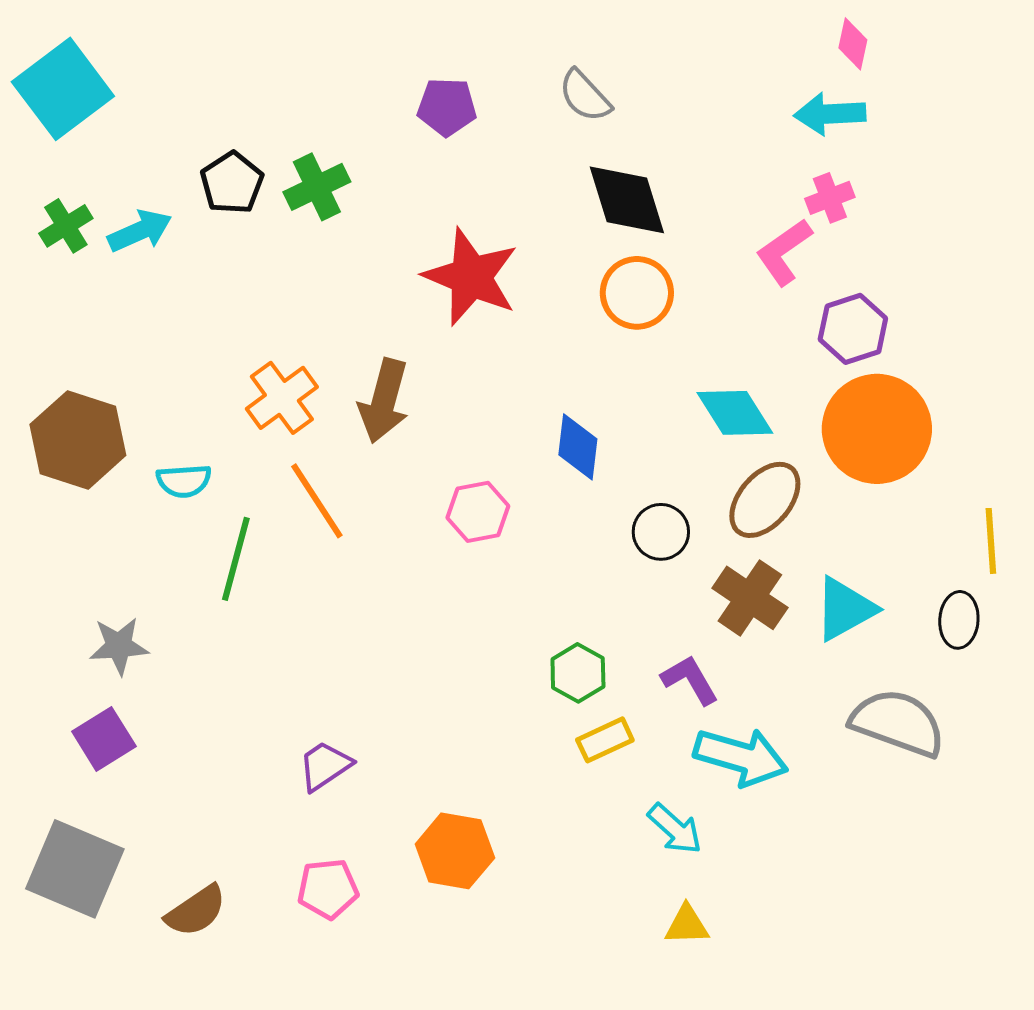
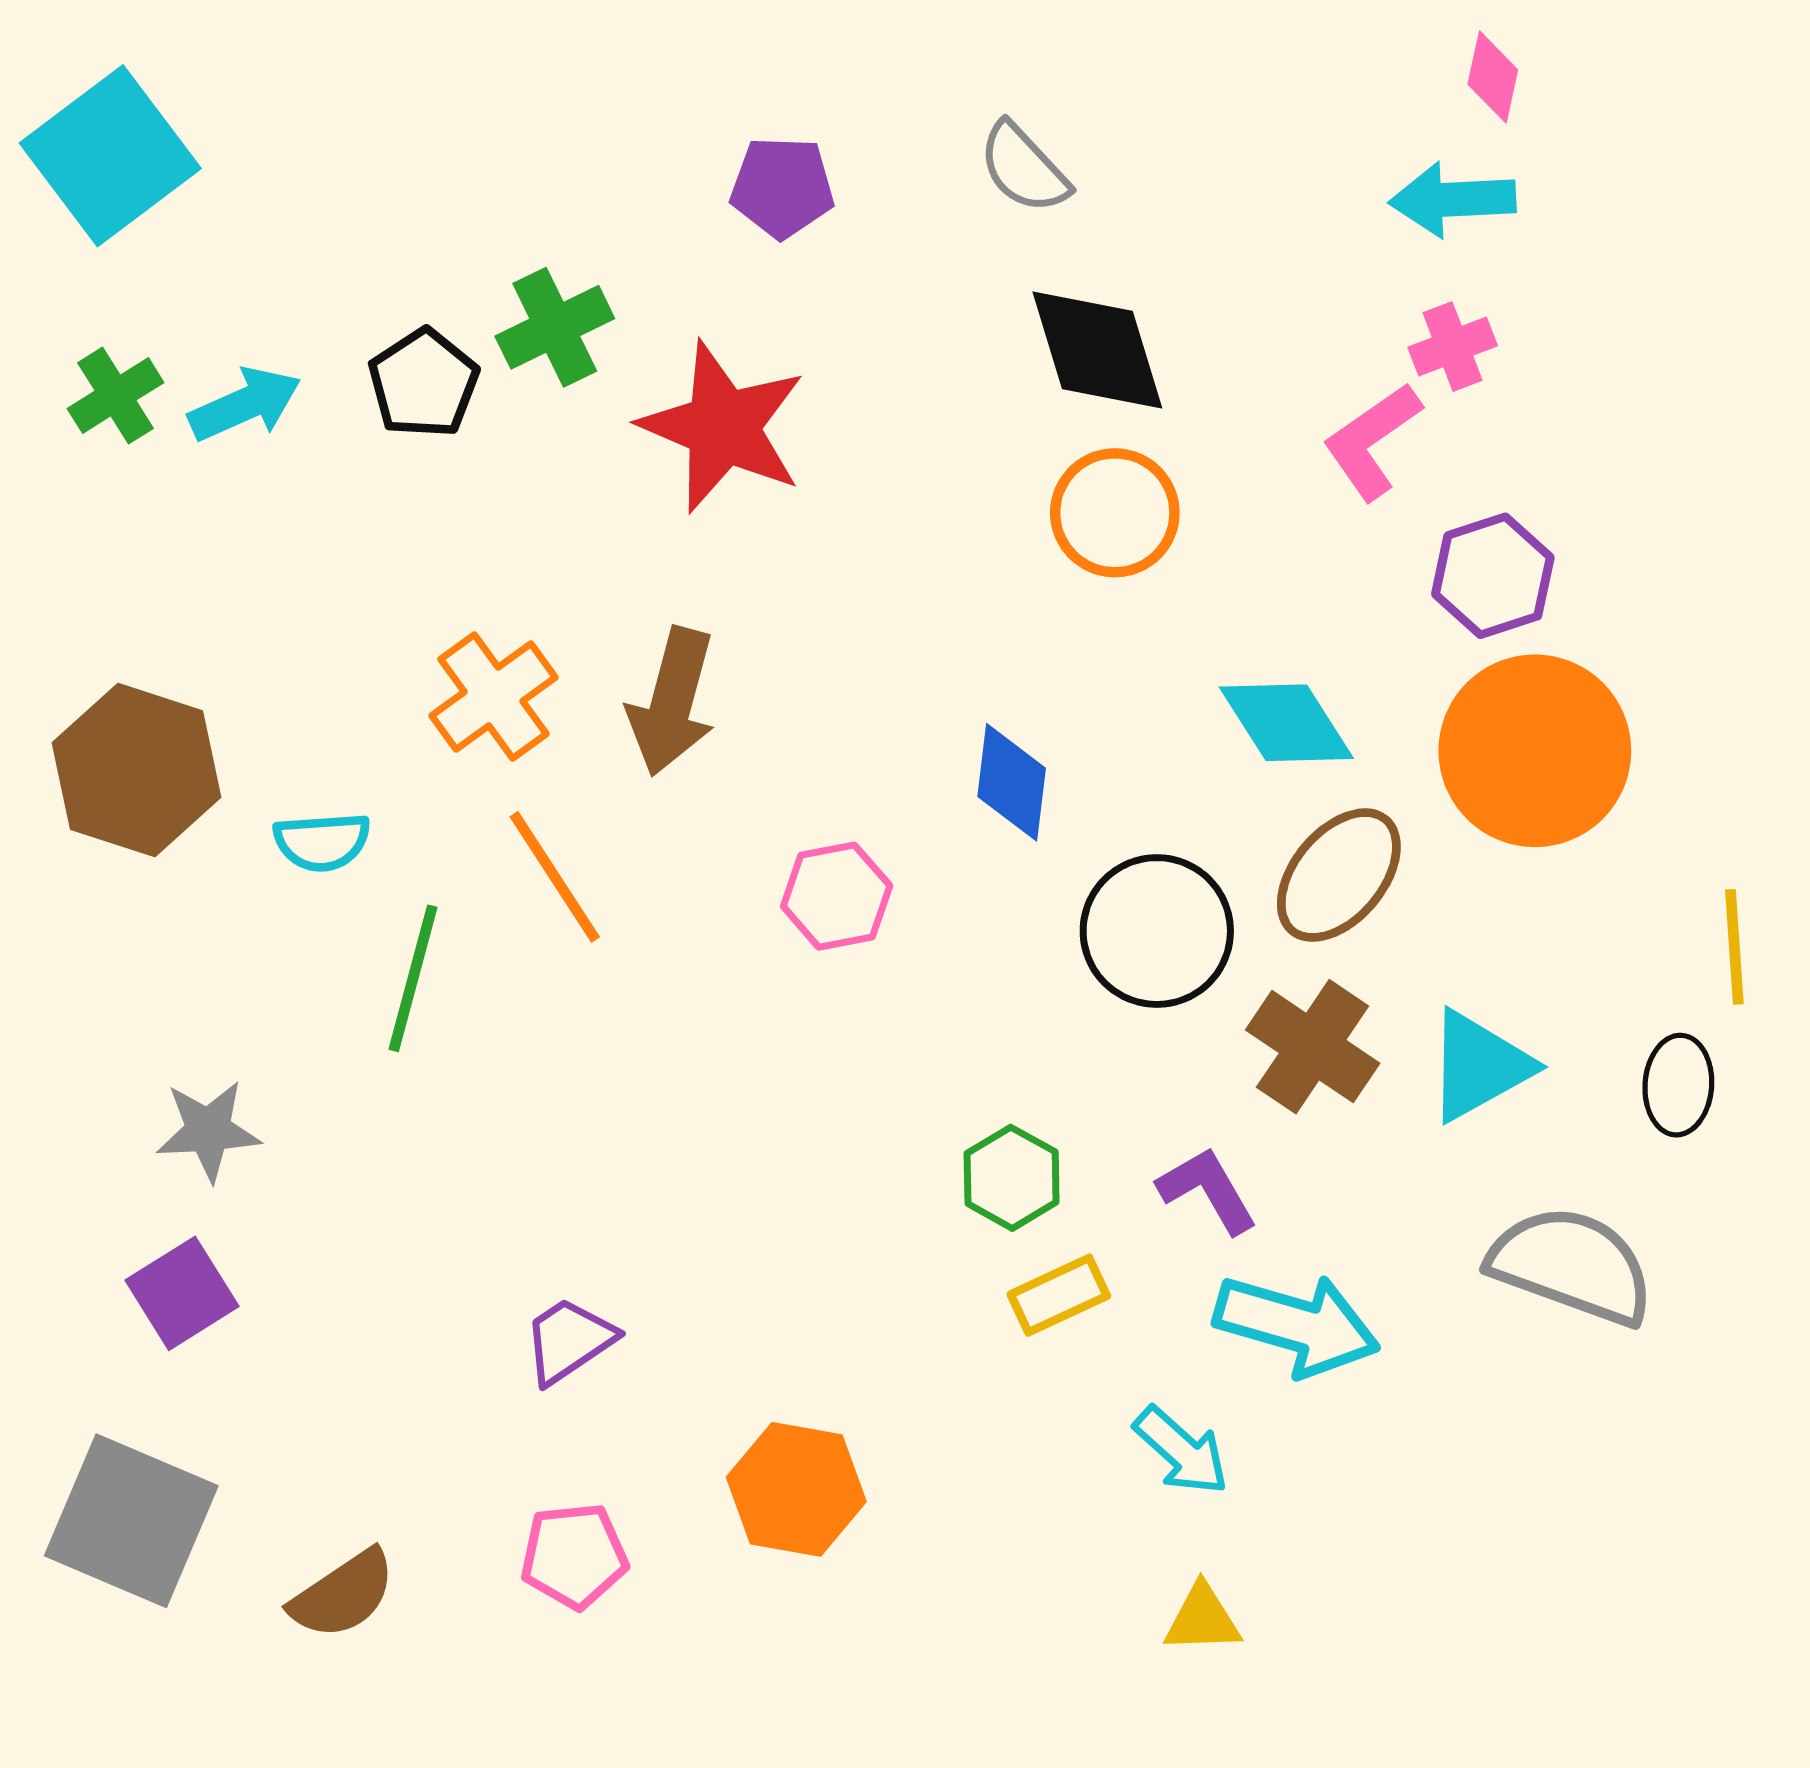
black pentagon: (232, 183) -> (424, 383), moved
red star: (471, 277) -> (723, 427), moved
black circle: (661, 532) -> (1157, 931), size x1.5

